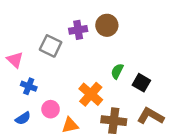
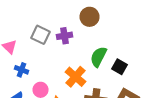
purple cross: (78, 30) -> (64, 36), moved
green semicircle: (117, 71) -> (98, 57), size x1.5

